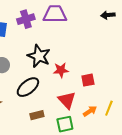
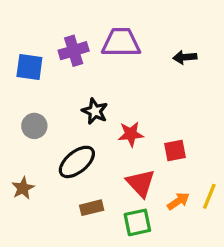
black arrow: (108, 15) -> (185, 57), moved
black star: (39, 56) -> (95, 111), size x0.7

